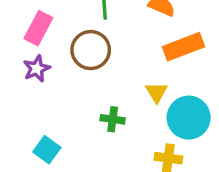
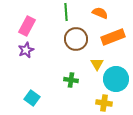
brown circle: (91, 50) -> (76, 39), moved

